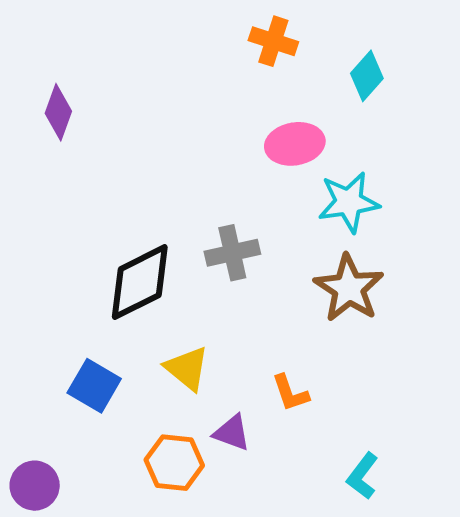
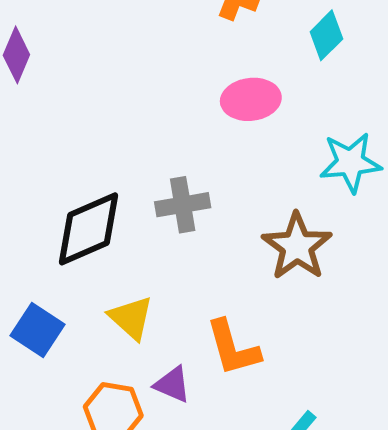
cyan star: (349, 202) -> (350, 162), moved
orange L-shape: (290, 393) -> (233, 348), size x1.5

